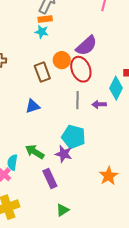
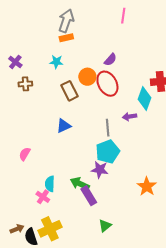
cyan star: (42, 32) -> (56, 62), moved
purple semicircle: (86, 46) -> (110, 60), size x0.6
gray line: (78, 100) -> (108, 128), moved
cyan pentagon: (74, 137) -> (108, 152), turned -30
green arrow: (35, 152) -> (80, 184), moved

